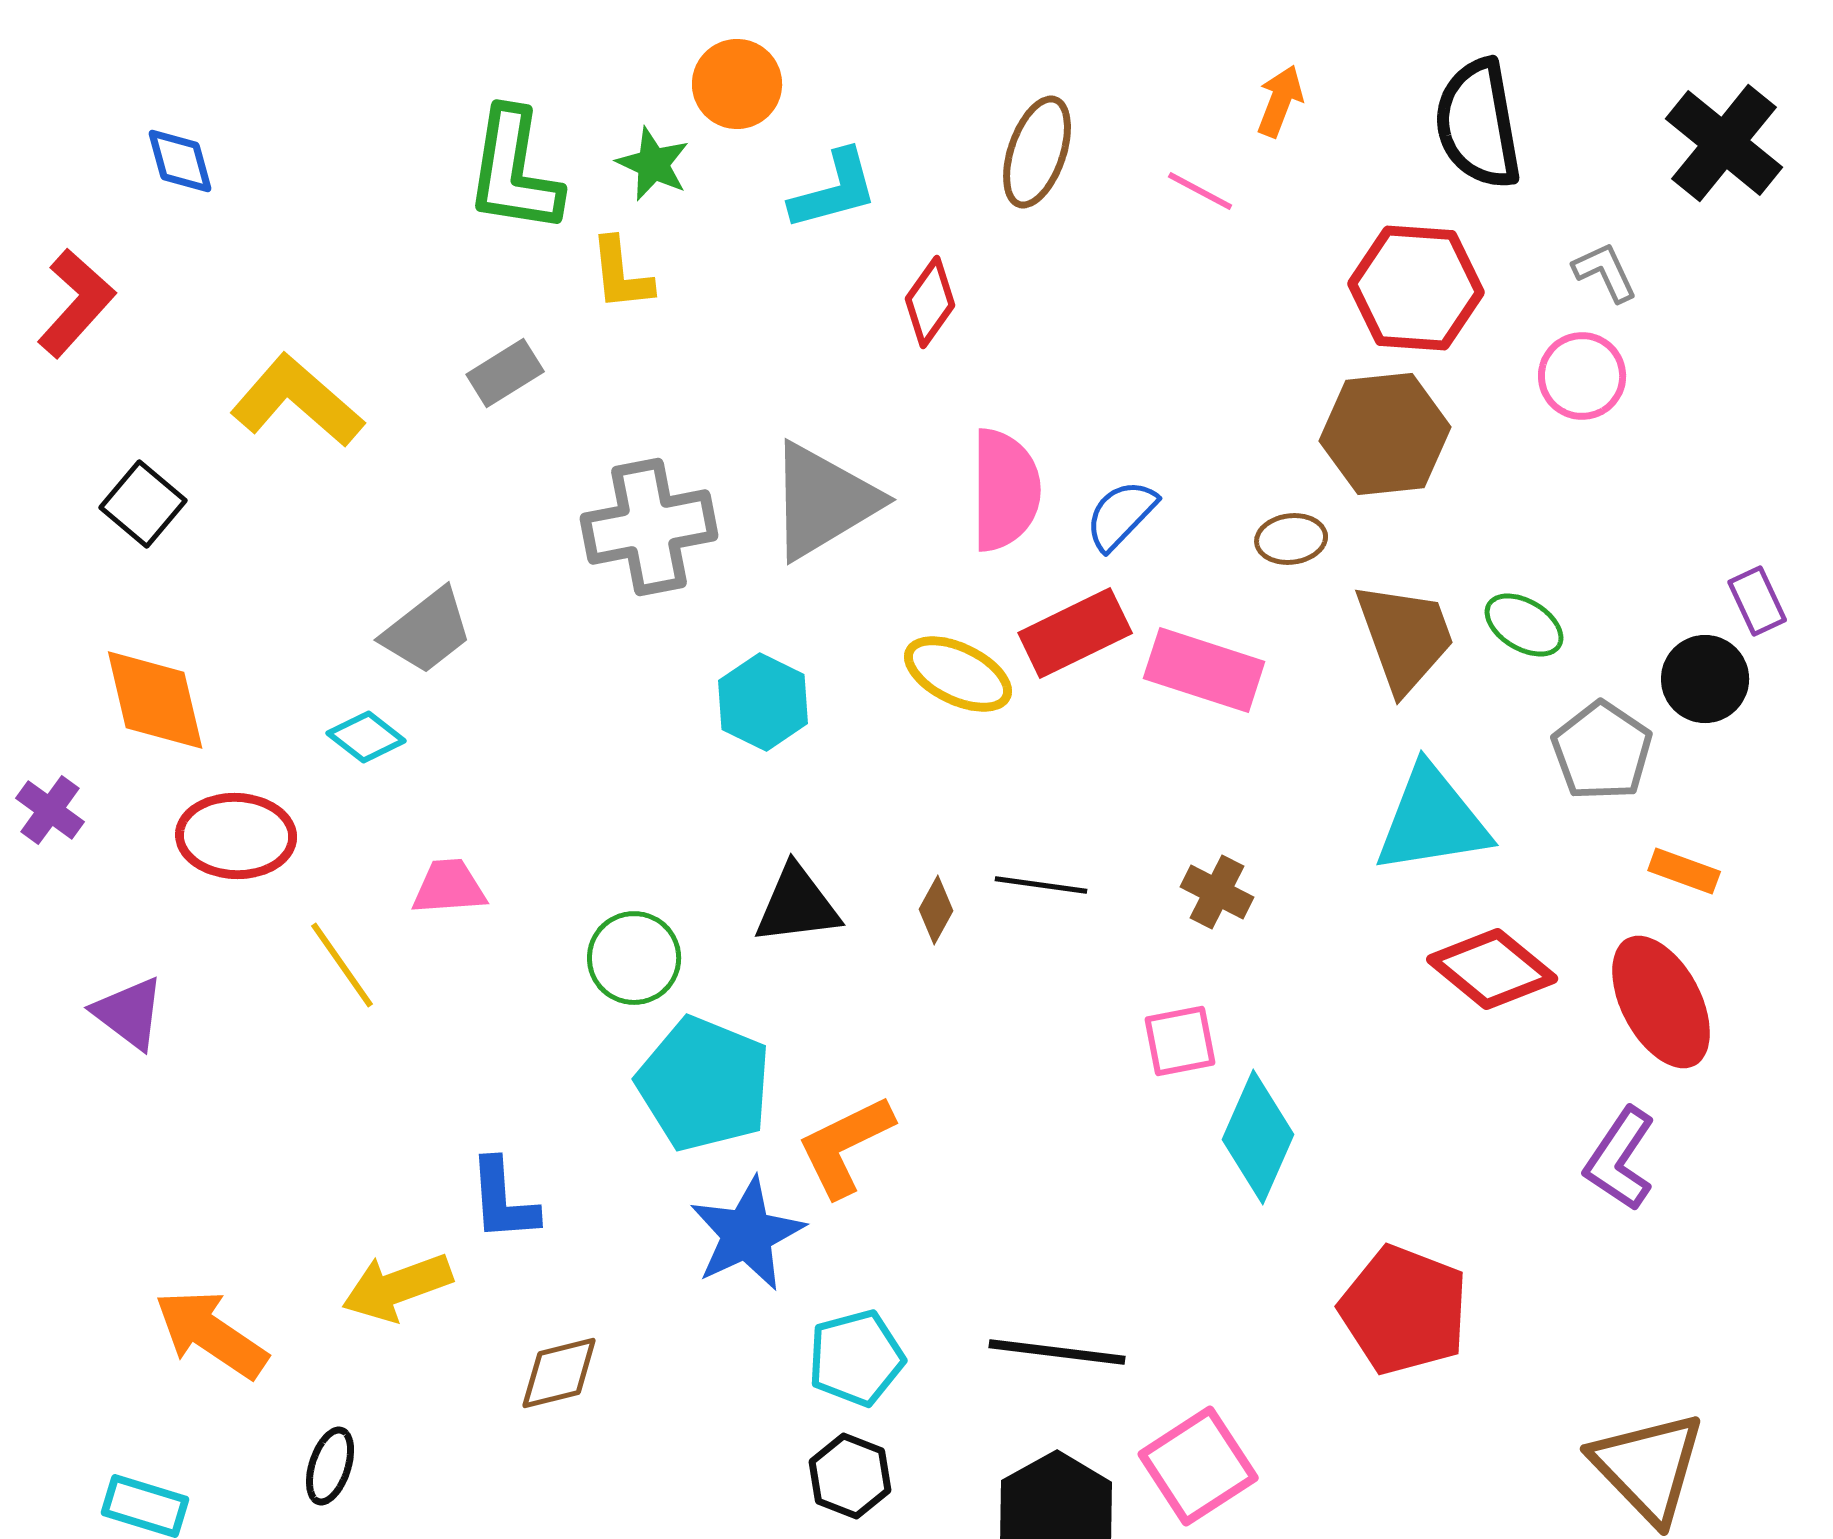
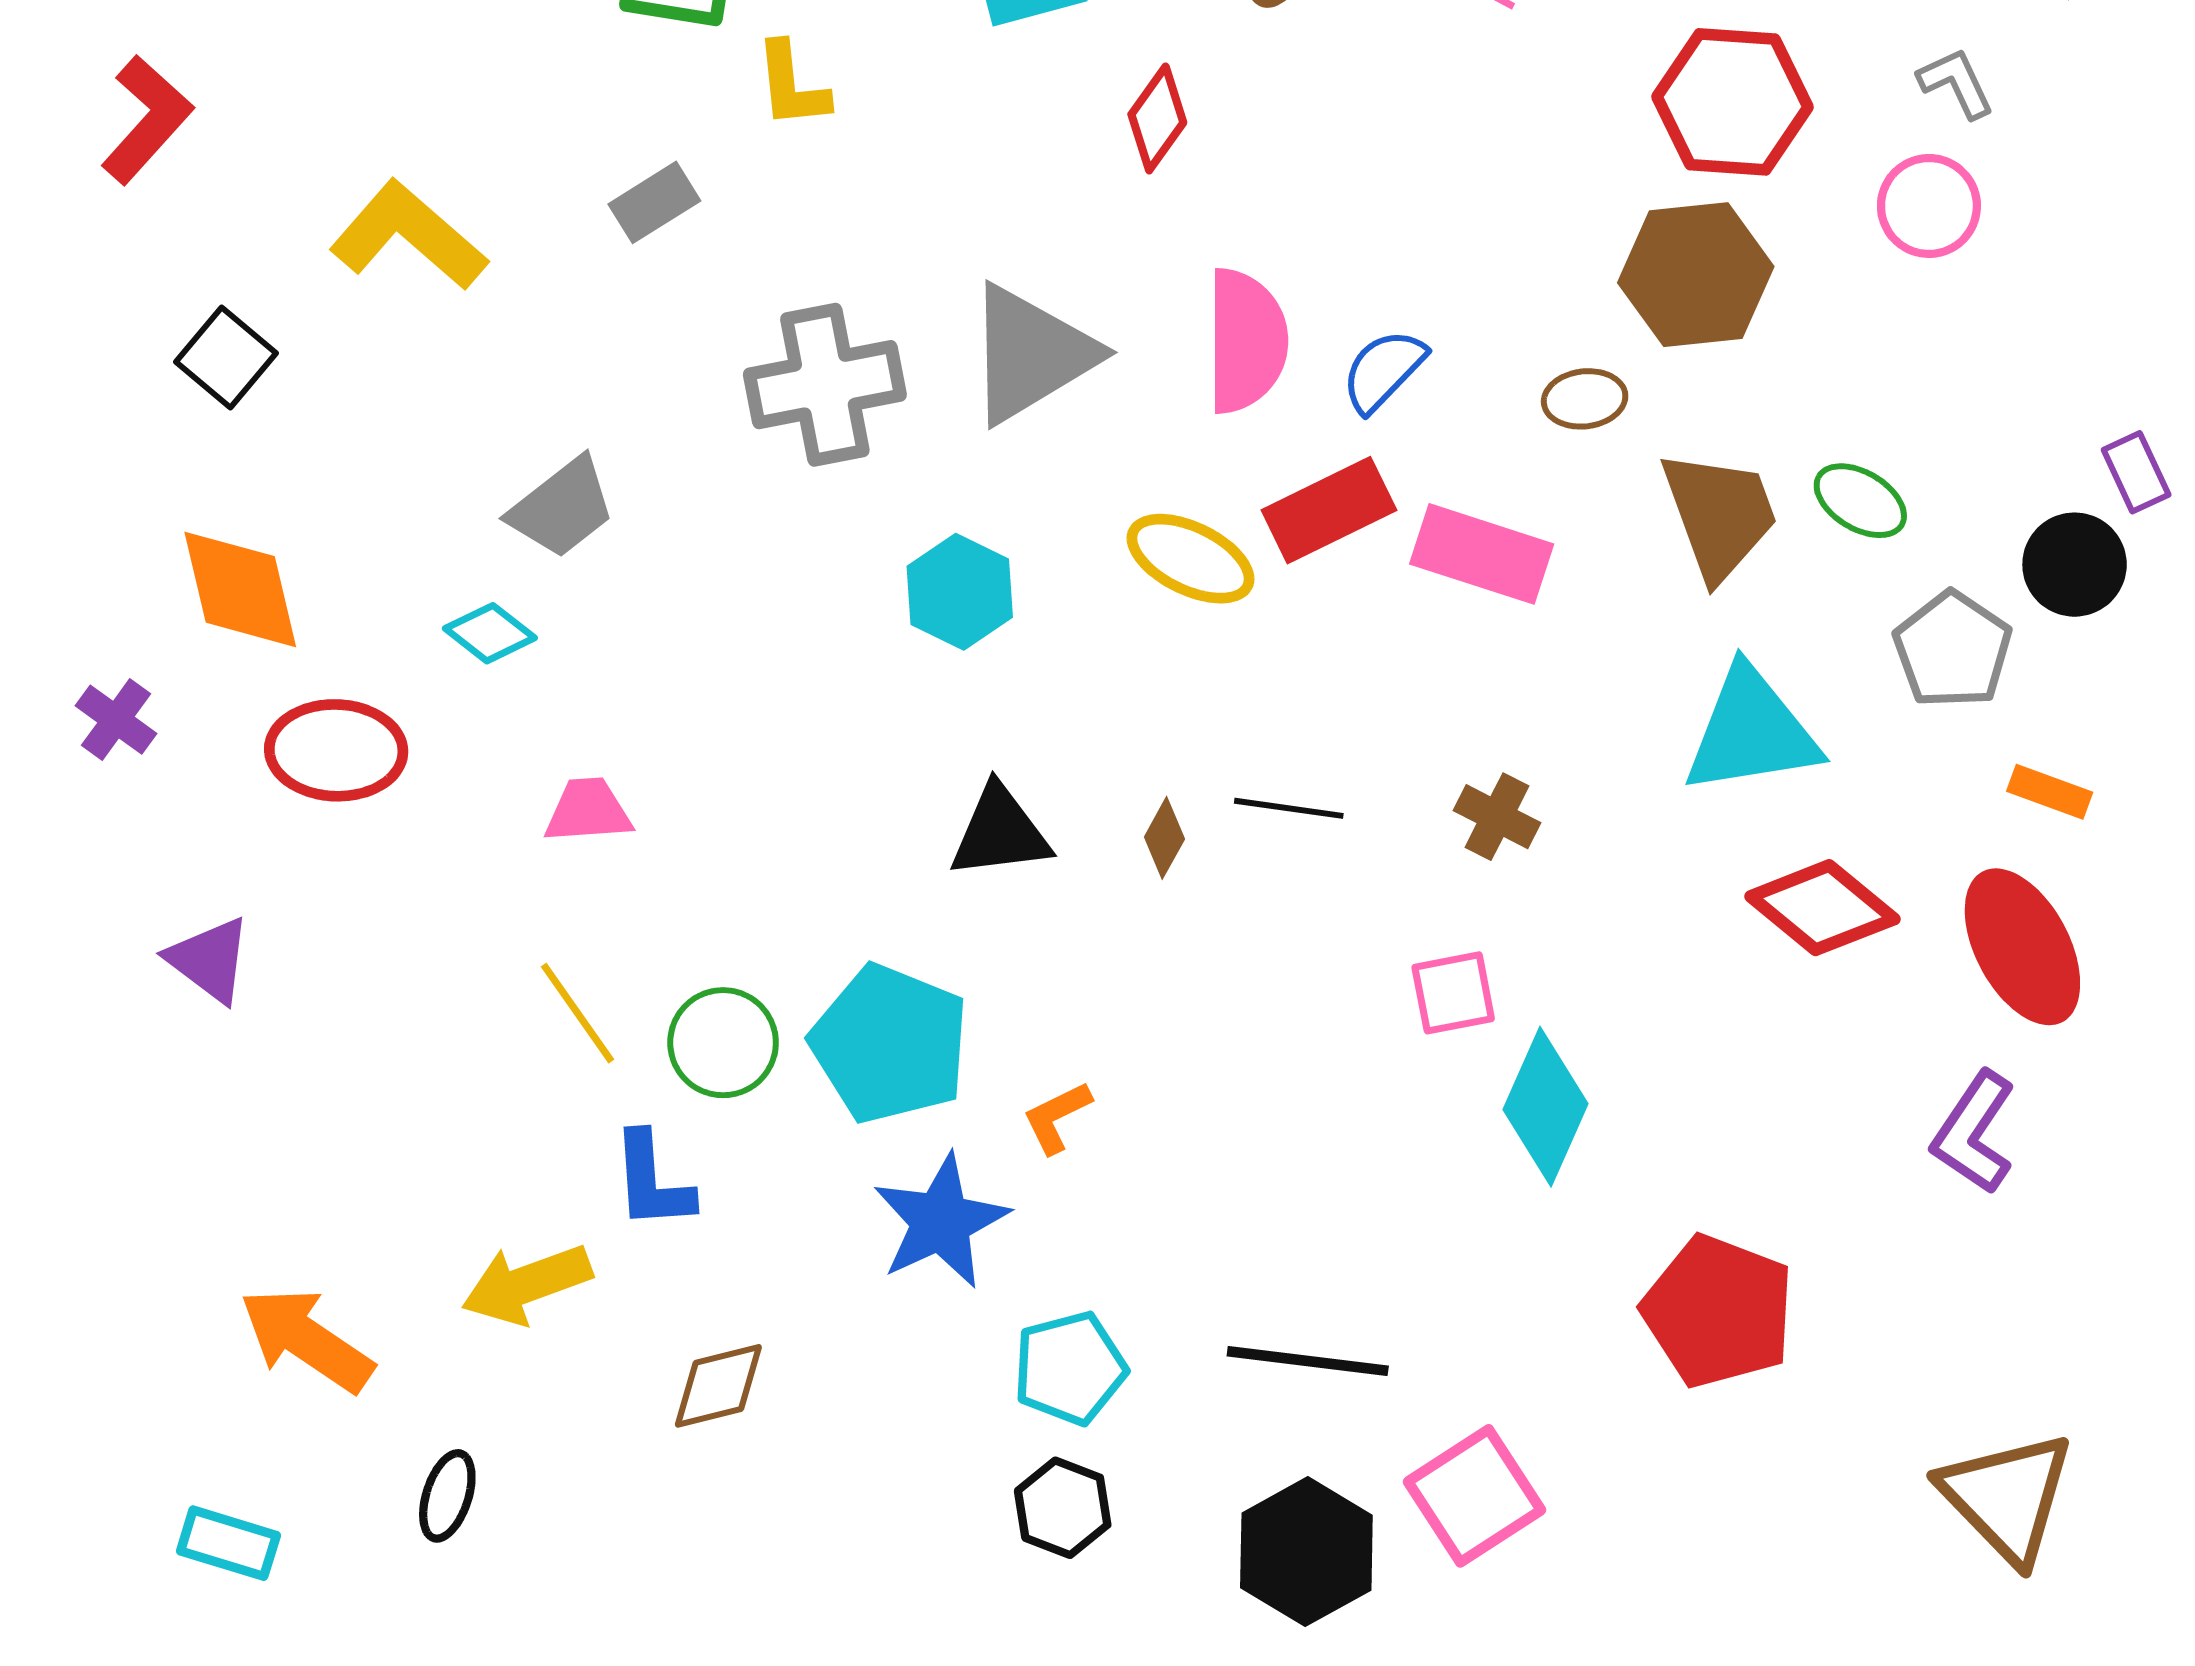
green circle: (634, 958) -> (723, 1043), moved
yellow line: (342, 965) -> (578, 1013), moved
orange L-shape: (845, 1146) -> (1057, 1117), size x0.6

